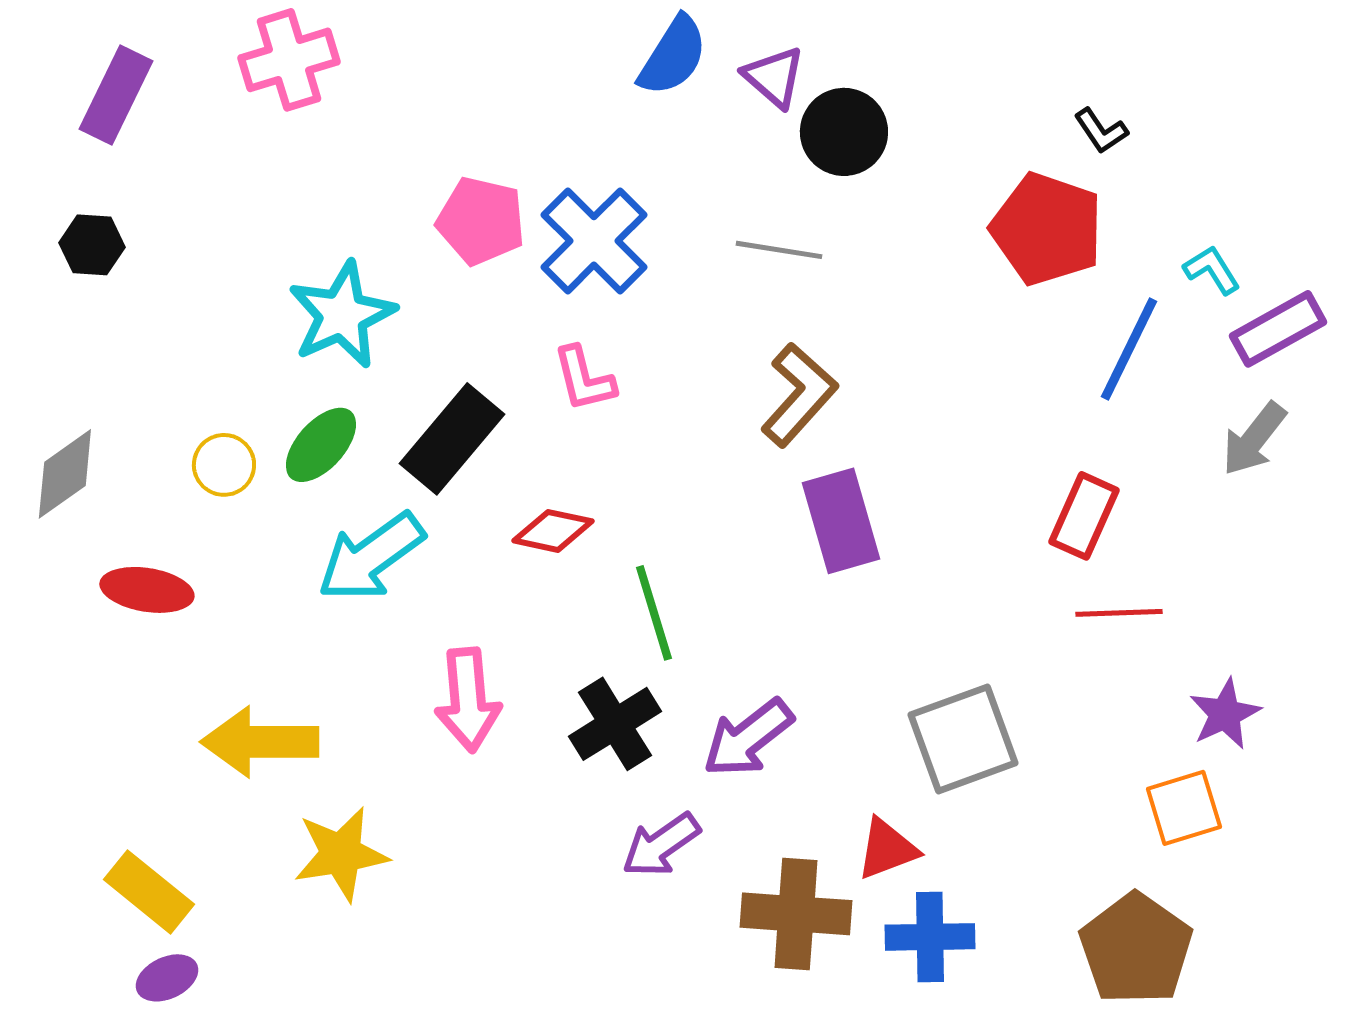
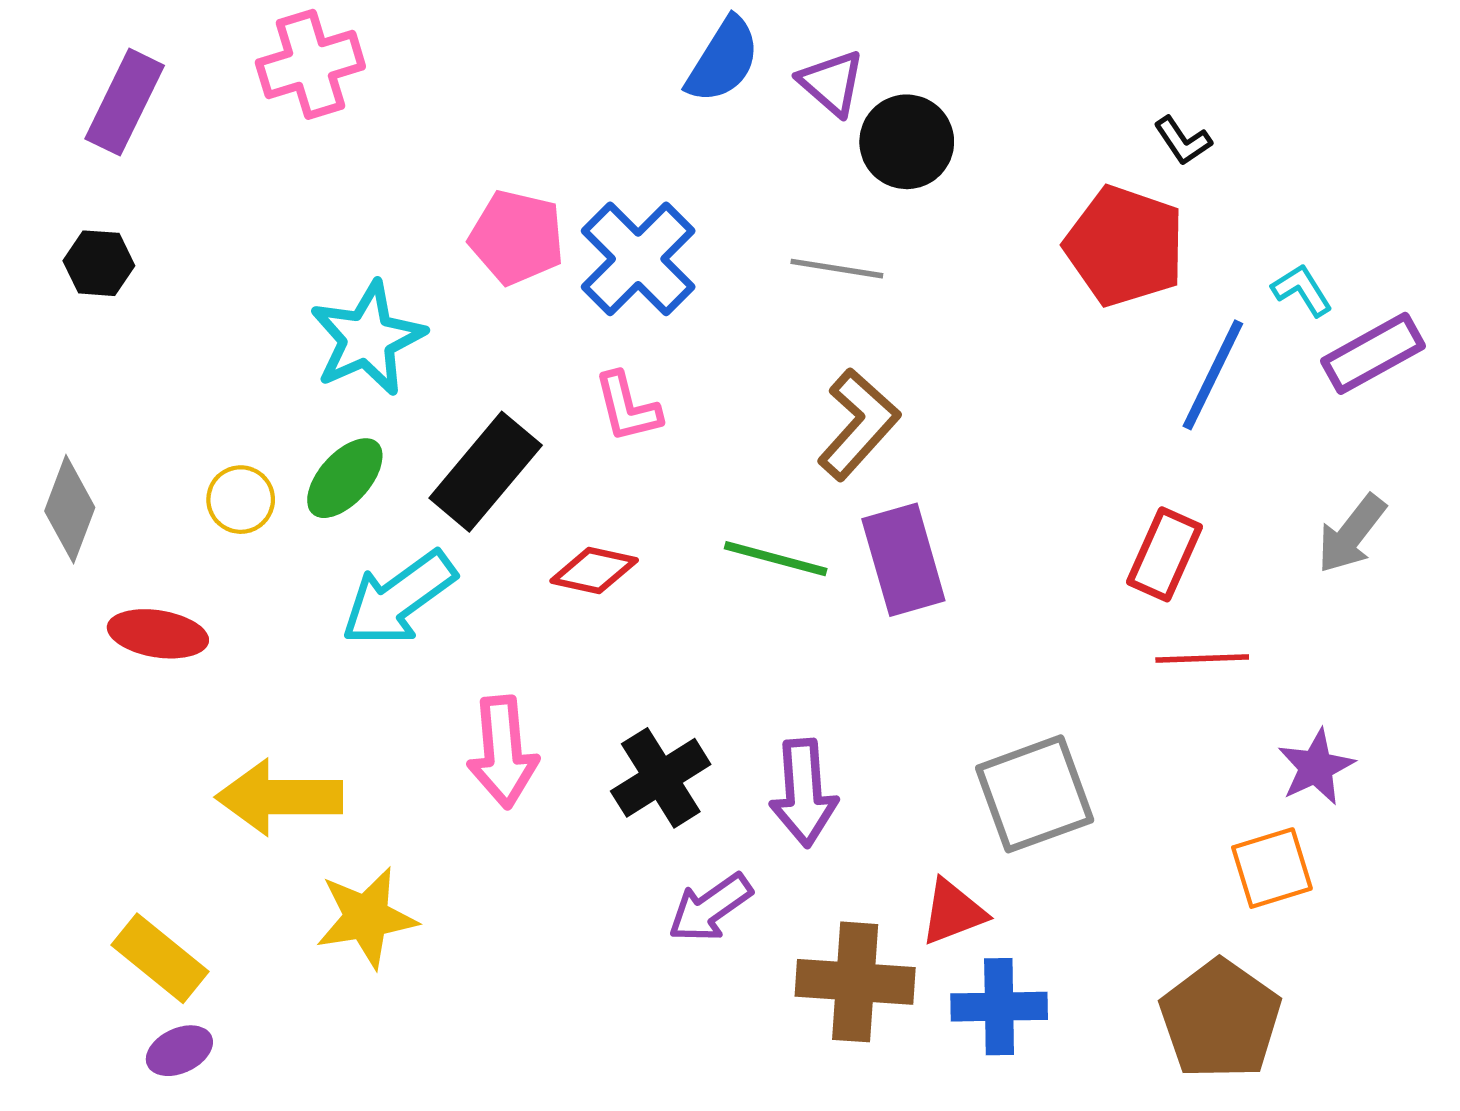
gray arrow: (1254, 439) -> (1351, 534), moved
gray diamond: (65, 474) -> (70, 509), turned -34
green line: (654, 613) -> (776, 559), moved, turned -58
purple arrow: (748, 738) -> (804, 793), turned -56

